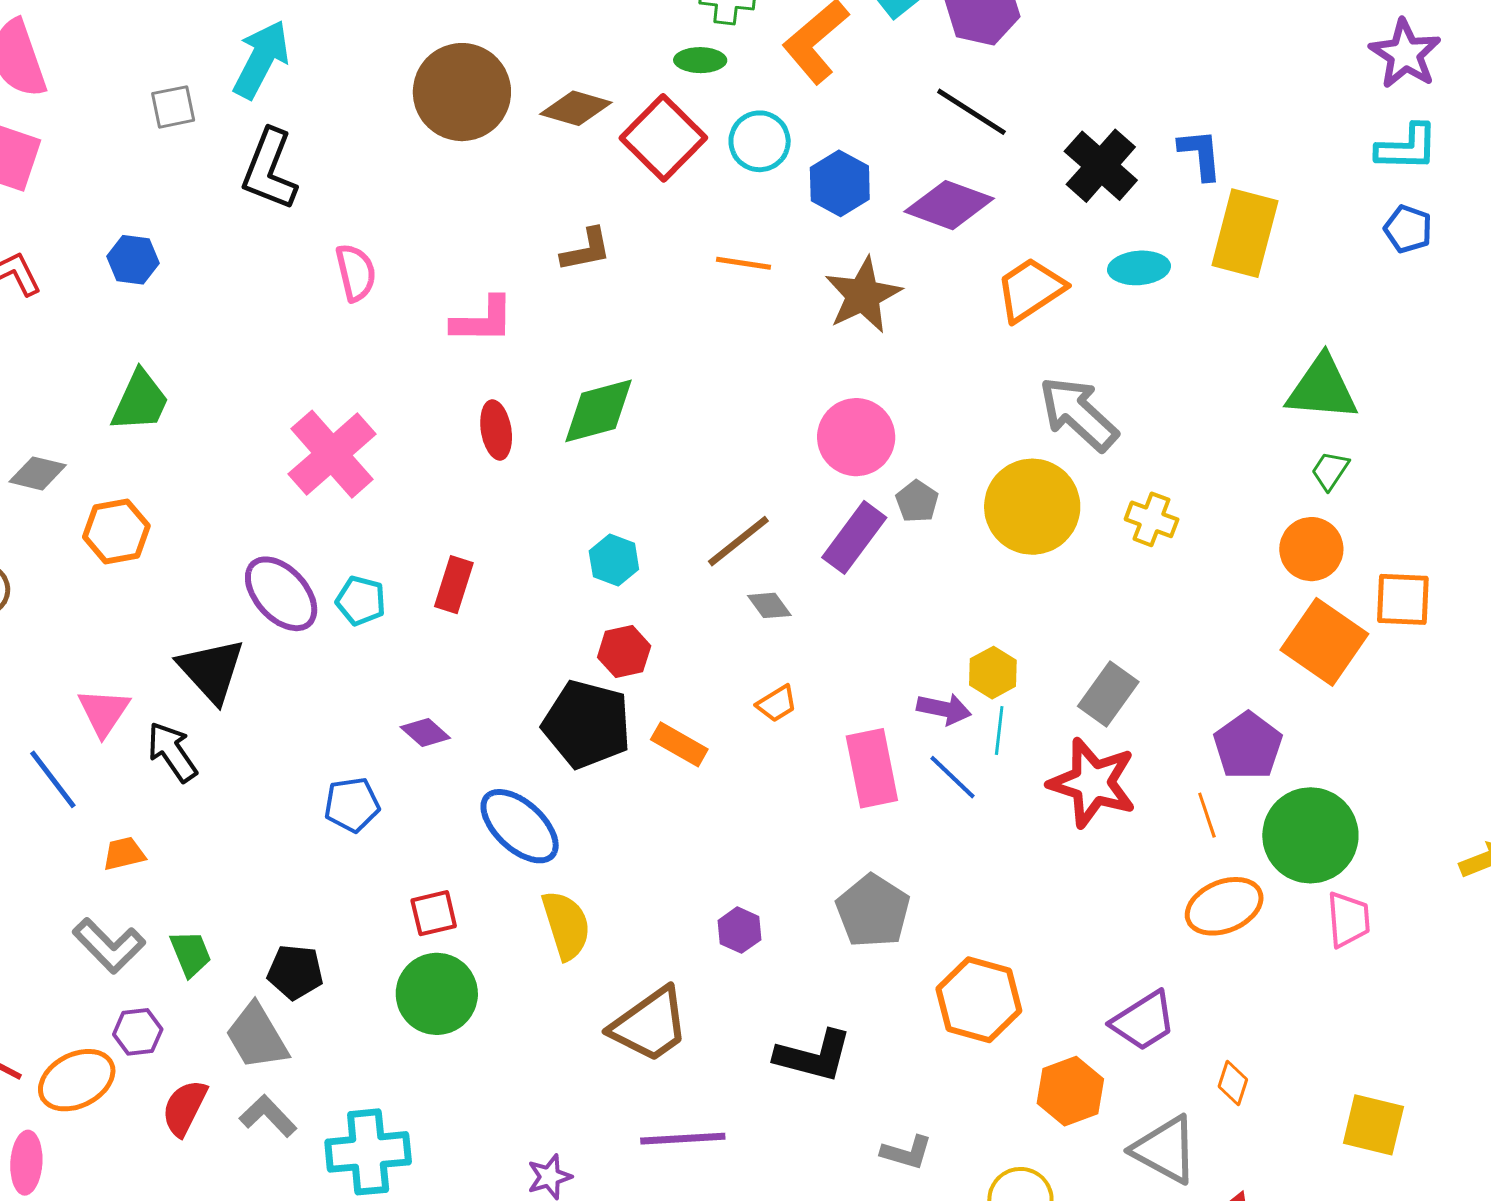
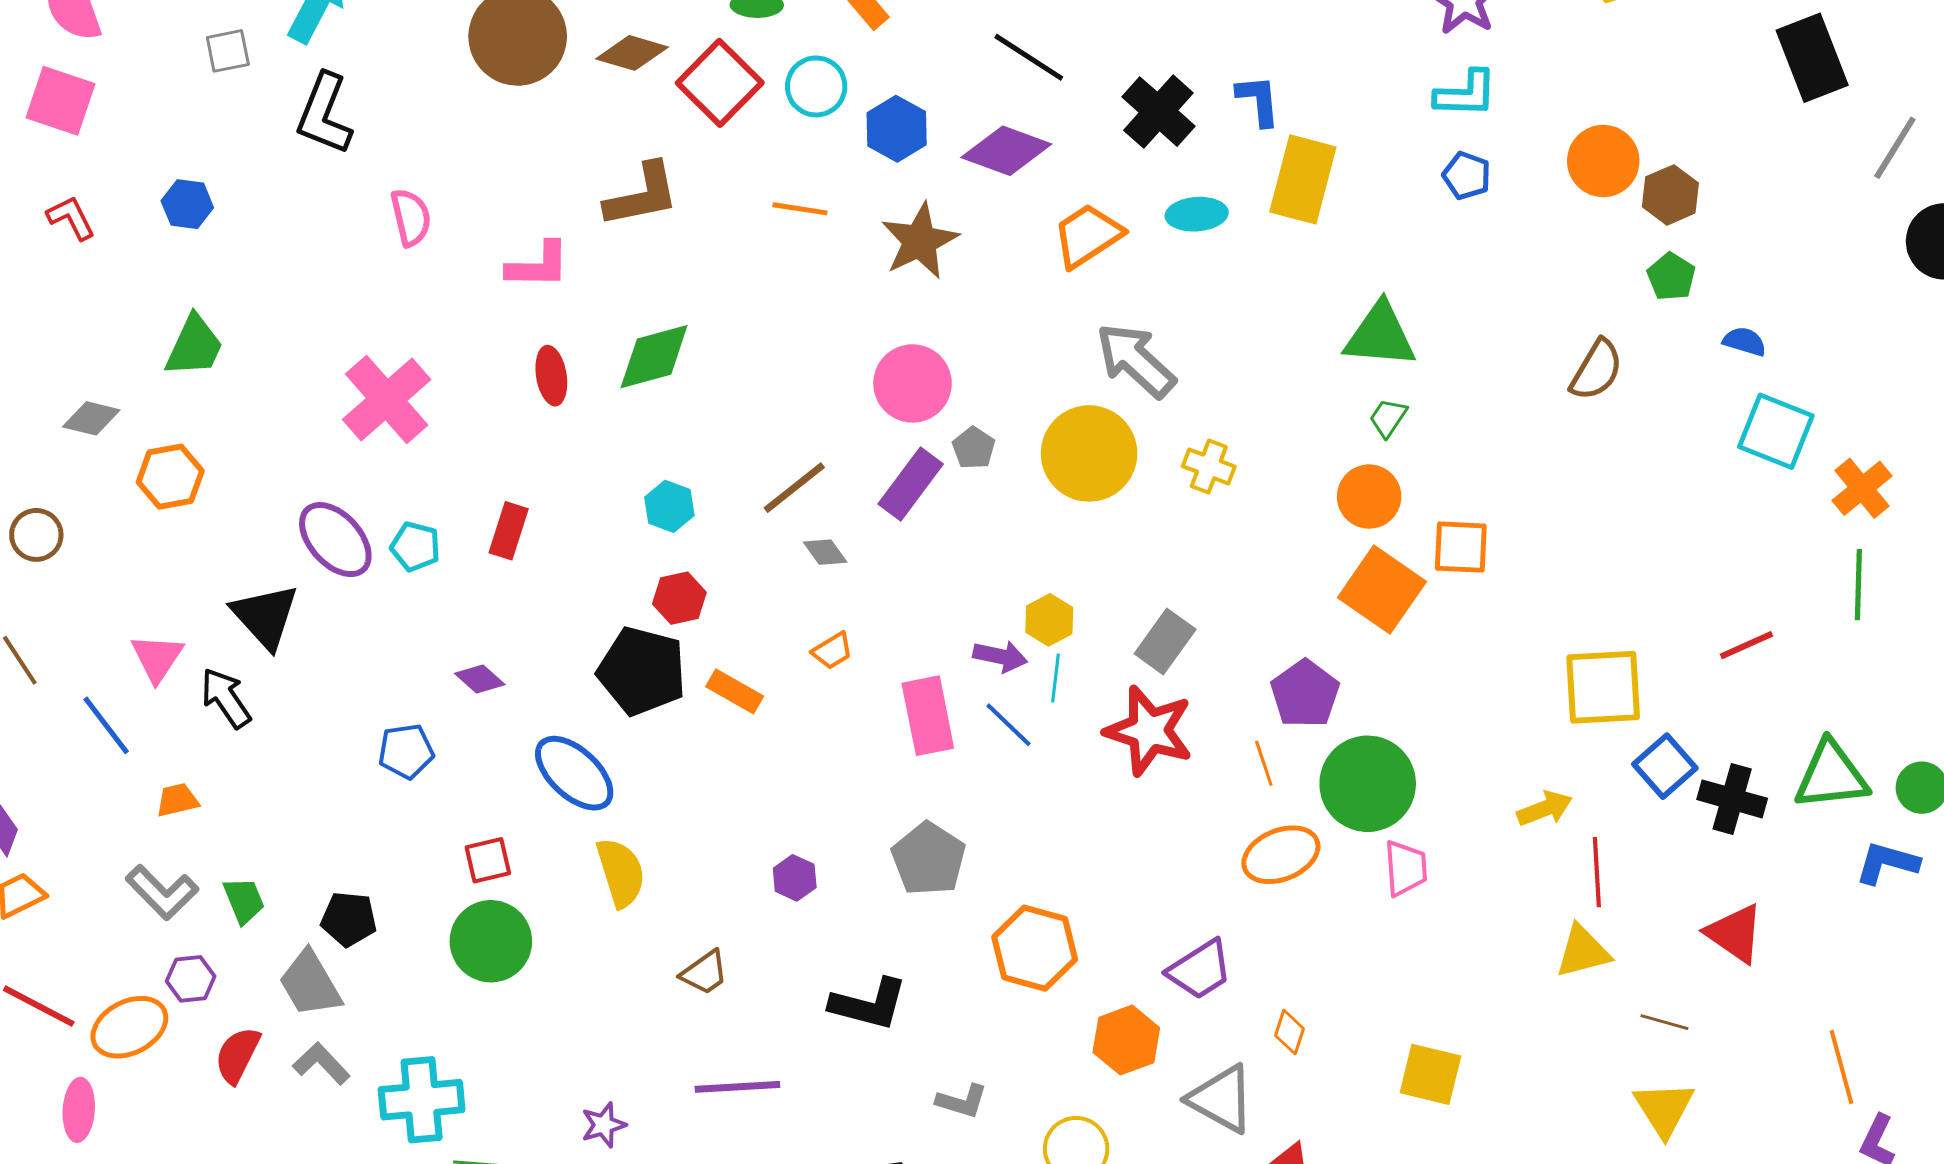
brown L-shape: (586, 250) -> (642, 195), size x1.5
brown trapezoid: (650, 1025) -> (704, 973), size x0.6

